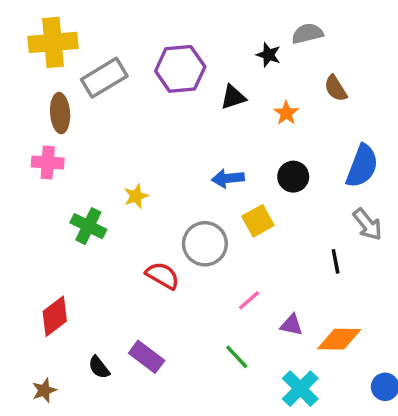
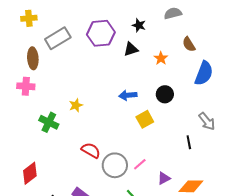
yellow cross: (53, 42) -> (29, 18), size x0.6
black star: (268, 55) -> (139, 25), moved
blue semicircle: (362, 166) -> (204, 73), moved
gray circle: (205, 244) -> (115, 165), moved
purple triangle: (291, 325) -> (164, 178), turned -40

